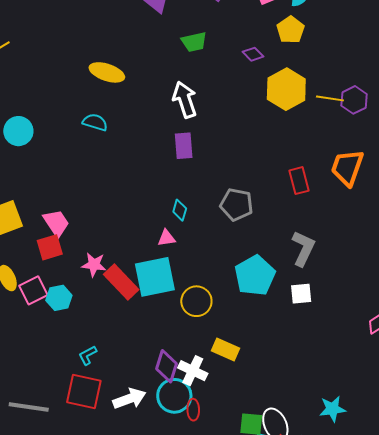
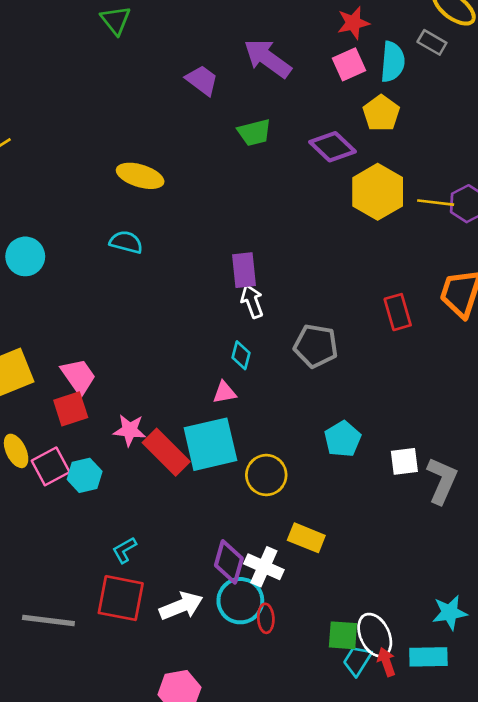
purple diamond: (253, 54) -> (332, 147), size x1.6
white arrow: (185, 100) -> (252, 301), moved, size x0.7
gray L-shape: (303, 248) -> (442, 481), moved
cyan pentagon: (255, 276) -> (343, 439), size x0.7

